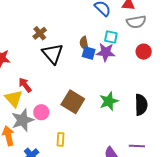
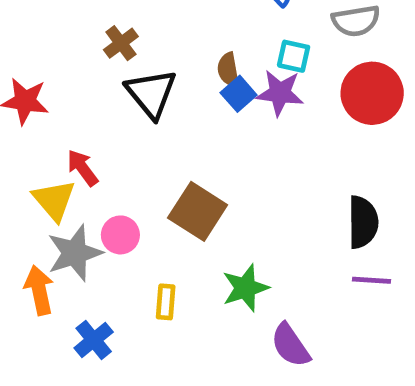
red circle: (144, 52) -> (372, 93), size x1.6
blue square: (89, 53) -> (239, 94), turned 32
green star: (109, 101) -> (245, 288), moved
purple line: (137, 146) -> (371, 280), moved

